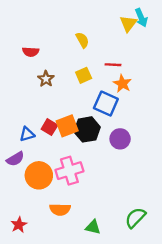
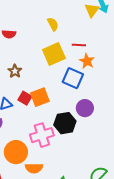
yellow square: (84, 75) -> (54, 54), size x1.6
brown star: (46, 79) -> (15, 71), moved
black hexagon: (87, 129) -> (65, 123), moved
orange circle: (39, 175) -> (16, 152), moved

